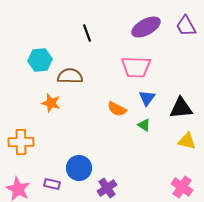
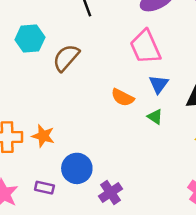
pink trapezoid: (136, 67) -> (145, 47), turned 64
brown semicircle: (70, 76) -> (66, 58), turned -50
orange star: (51, 103) -> (43, 136), moved

